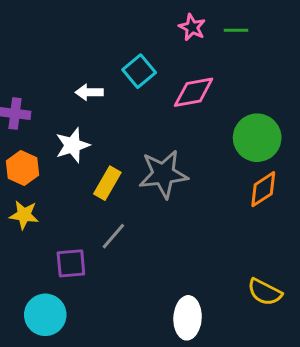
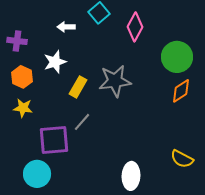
pink diamond: (194, 92) -> (135, 27), turned -52
purple square: (71, 263) -> (54, 140), size x1.5

